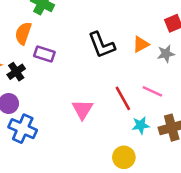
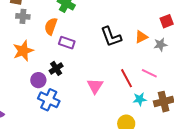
black cross: (16, 72) -> (56, 68), moved

